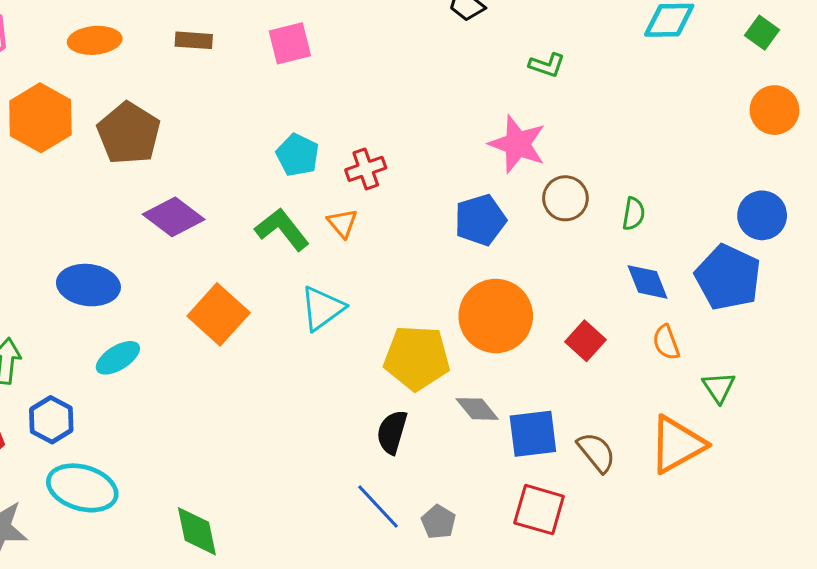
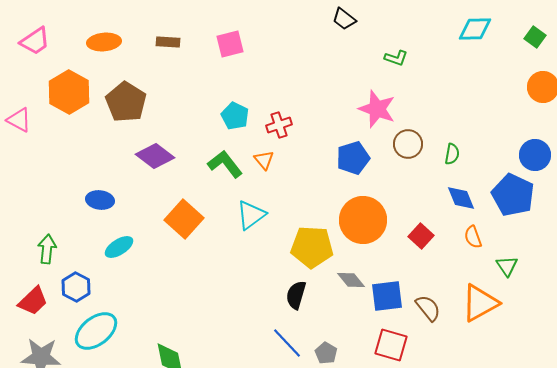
blue ellipse: (88, 285) -> (100, 200), size x0.7
cyan ellipse: (82, 488) -> (96, 331), turned -54

